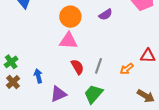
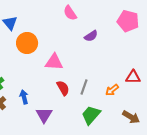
orange circle: (70, 17) -> (27, 43), moved
purple triangle: (58, 94) -> (44, 115), turned -36
green trapezoid: (94, 94) -> (91, 115), moved

